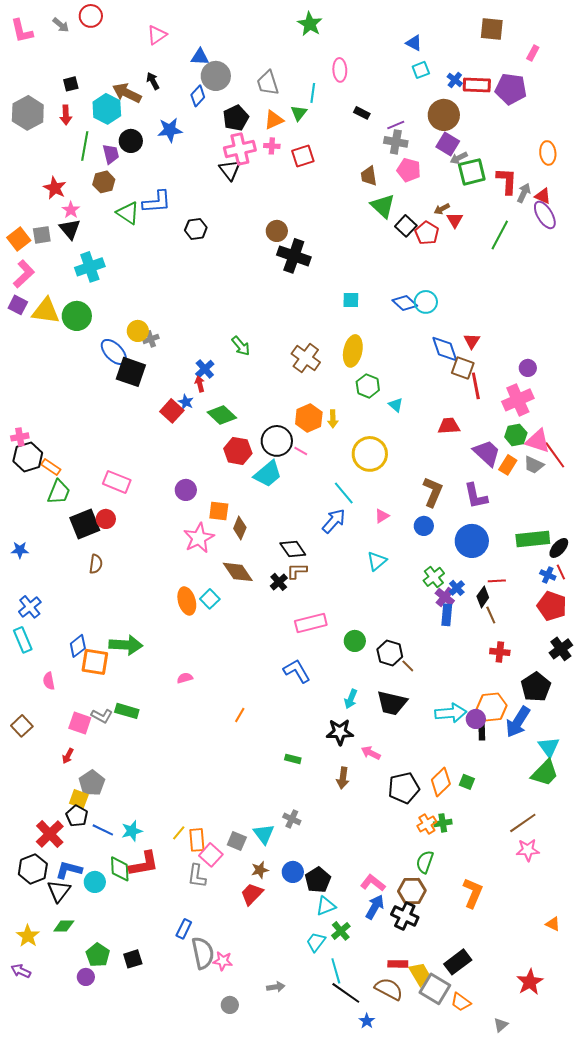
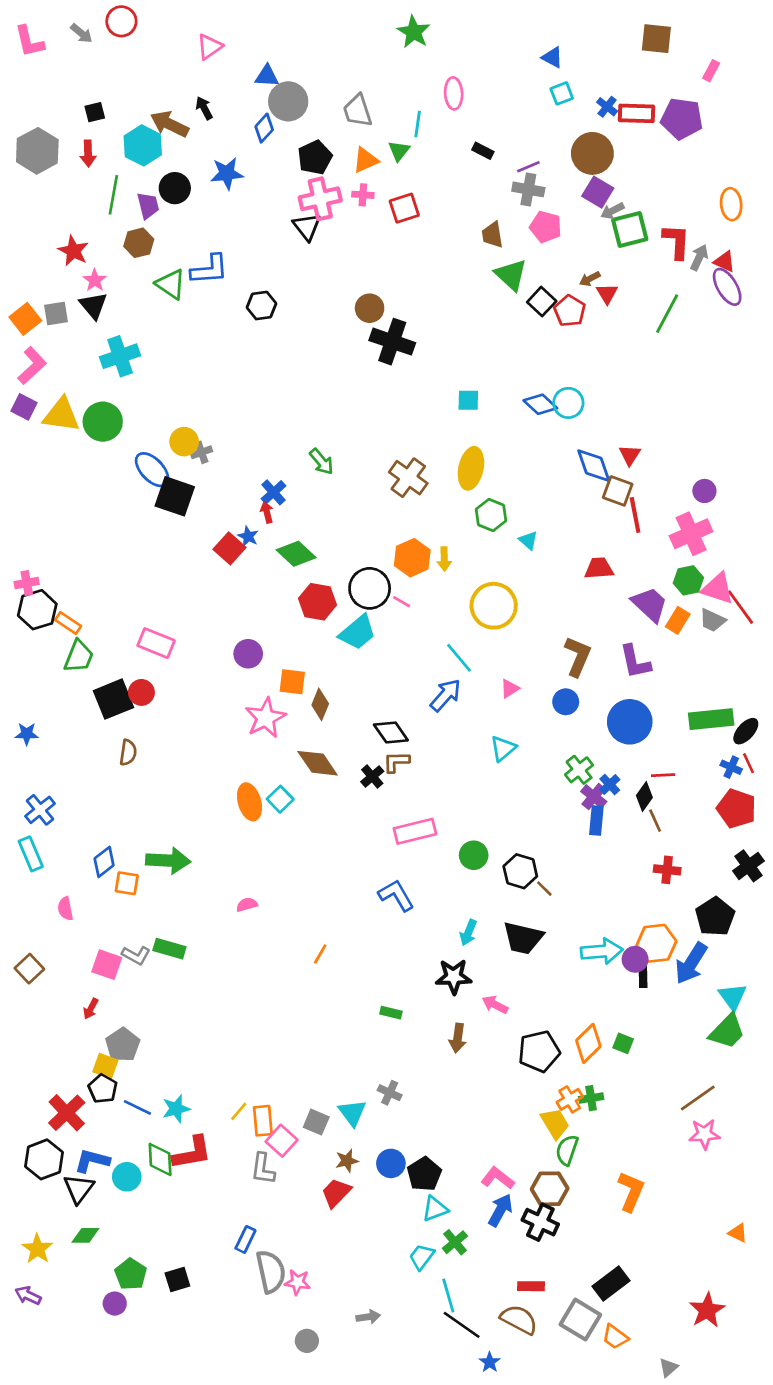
orange square: (95, 662) -> (127, 883), size x0.7
yellow trapezoid: (420, 974) -> (555, 1123), moved

